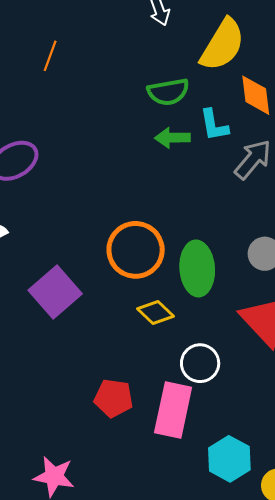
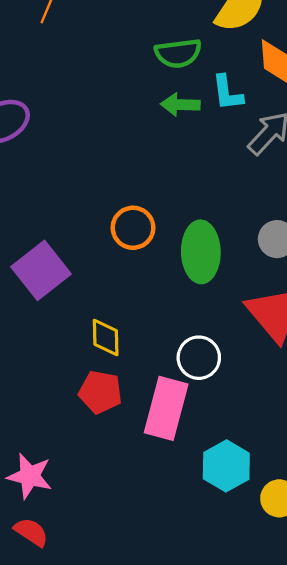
orange circle: (136, 250) -> (133, 228), size x0.7
yellow diamond: (156, 313) -> (106, 337), moved, turned 42

